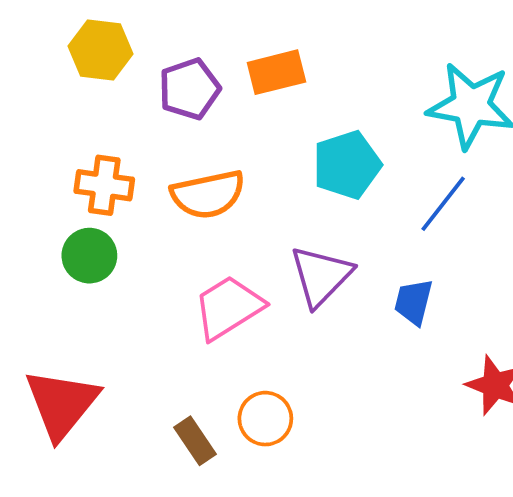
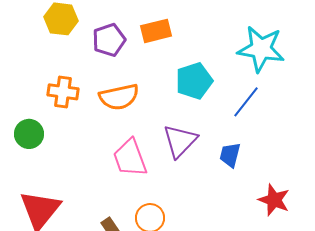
green circle: (89, 256) -> (29, 134), moved
pink trapezoid: (228, 307) -> (130, 158), turned -78

